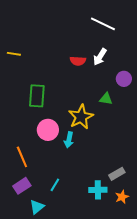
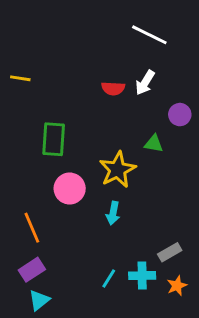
cyan arrow: (69, 140) -> (113, 213), moved
cyan line: (55, 185) -> (109, 278), moved
cyan triangle: (37, 207) -> (39, 300), moved

